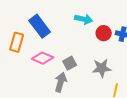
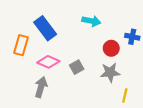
red circle: (104, 33) -> (111, 48), moved
gray arrow: (61, 82) -> (41, 87), moved

